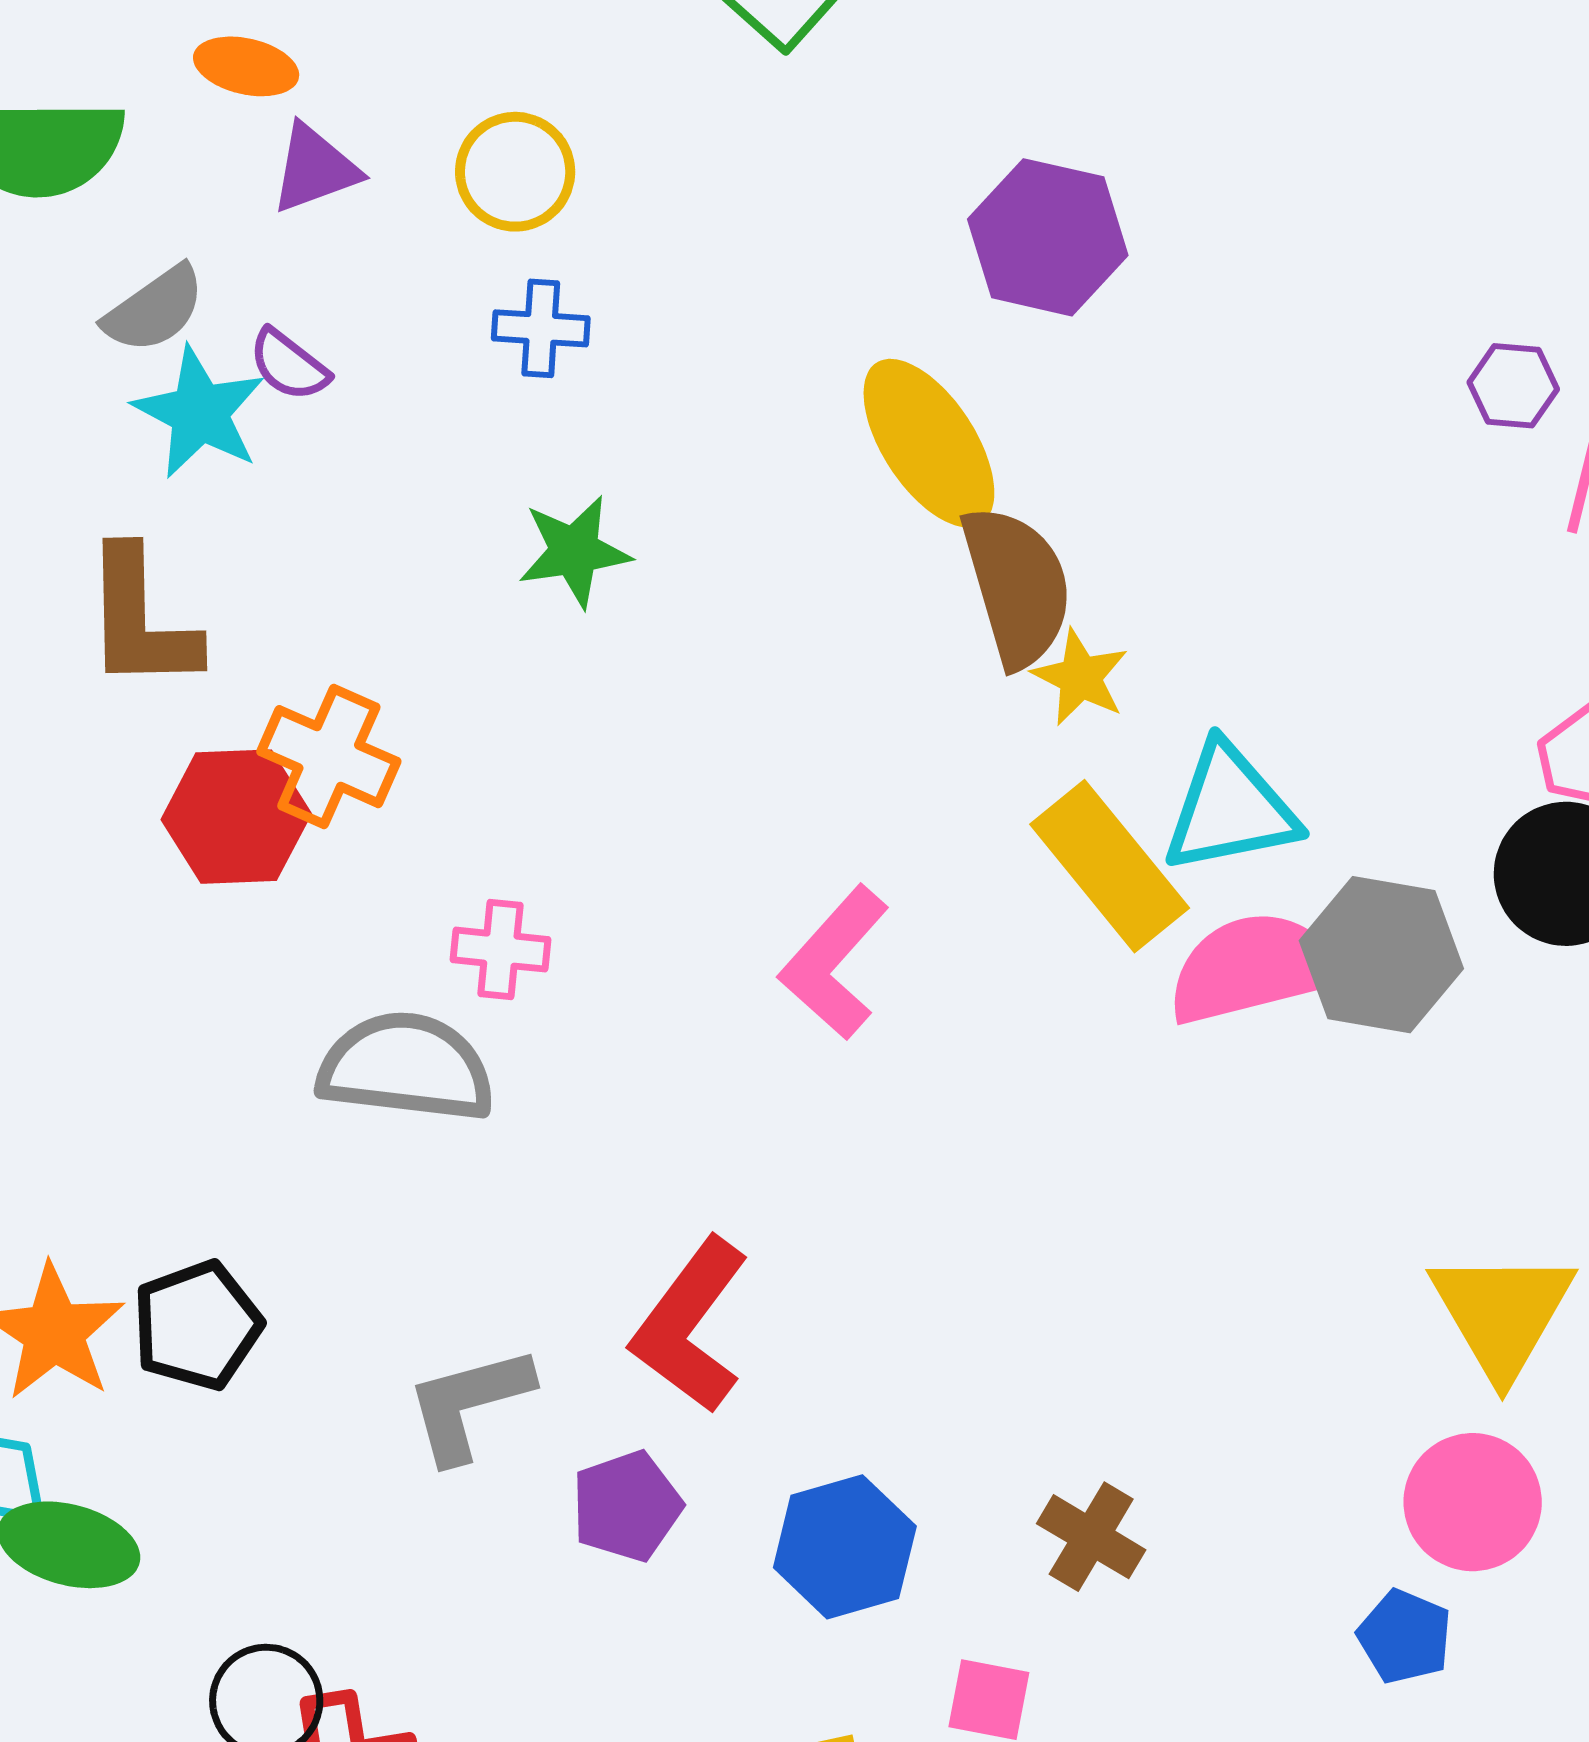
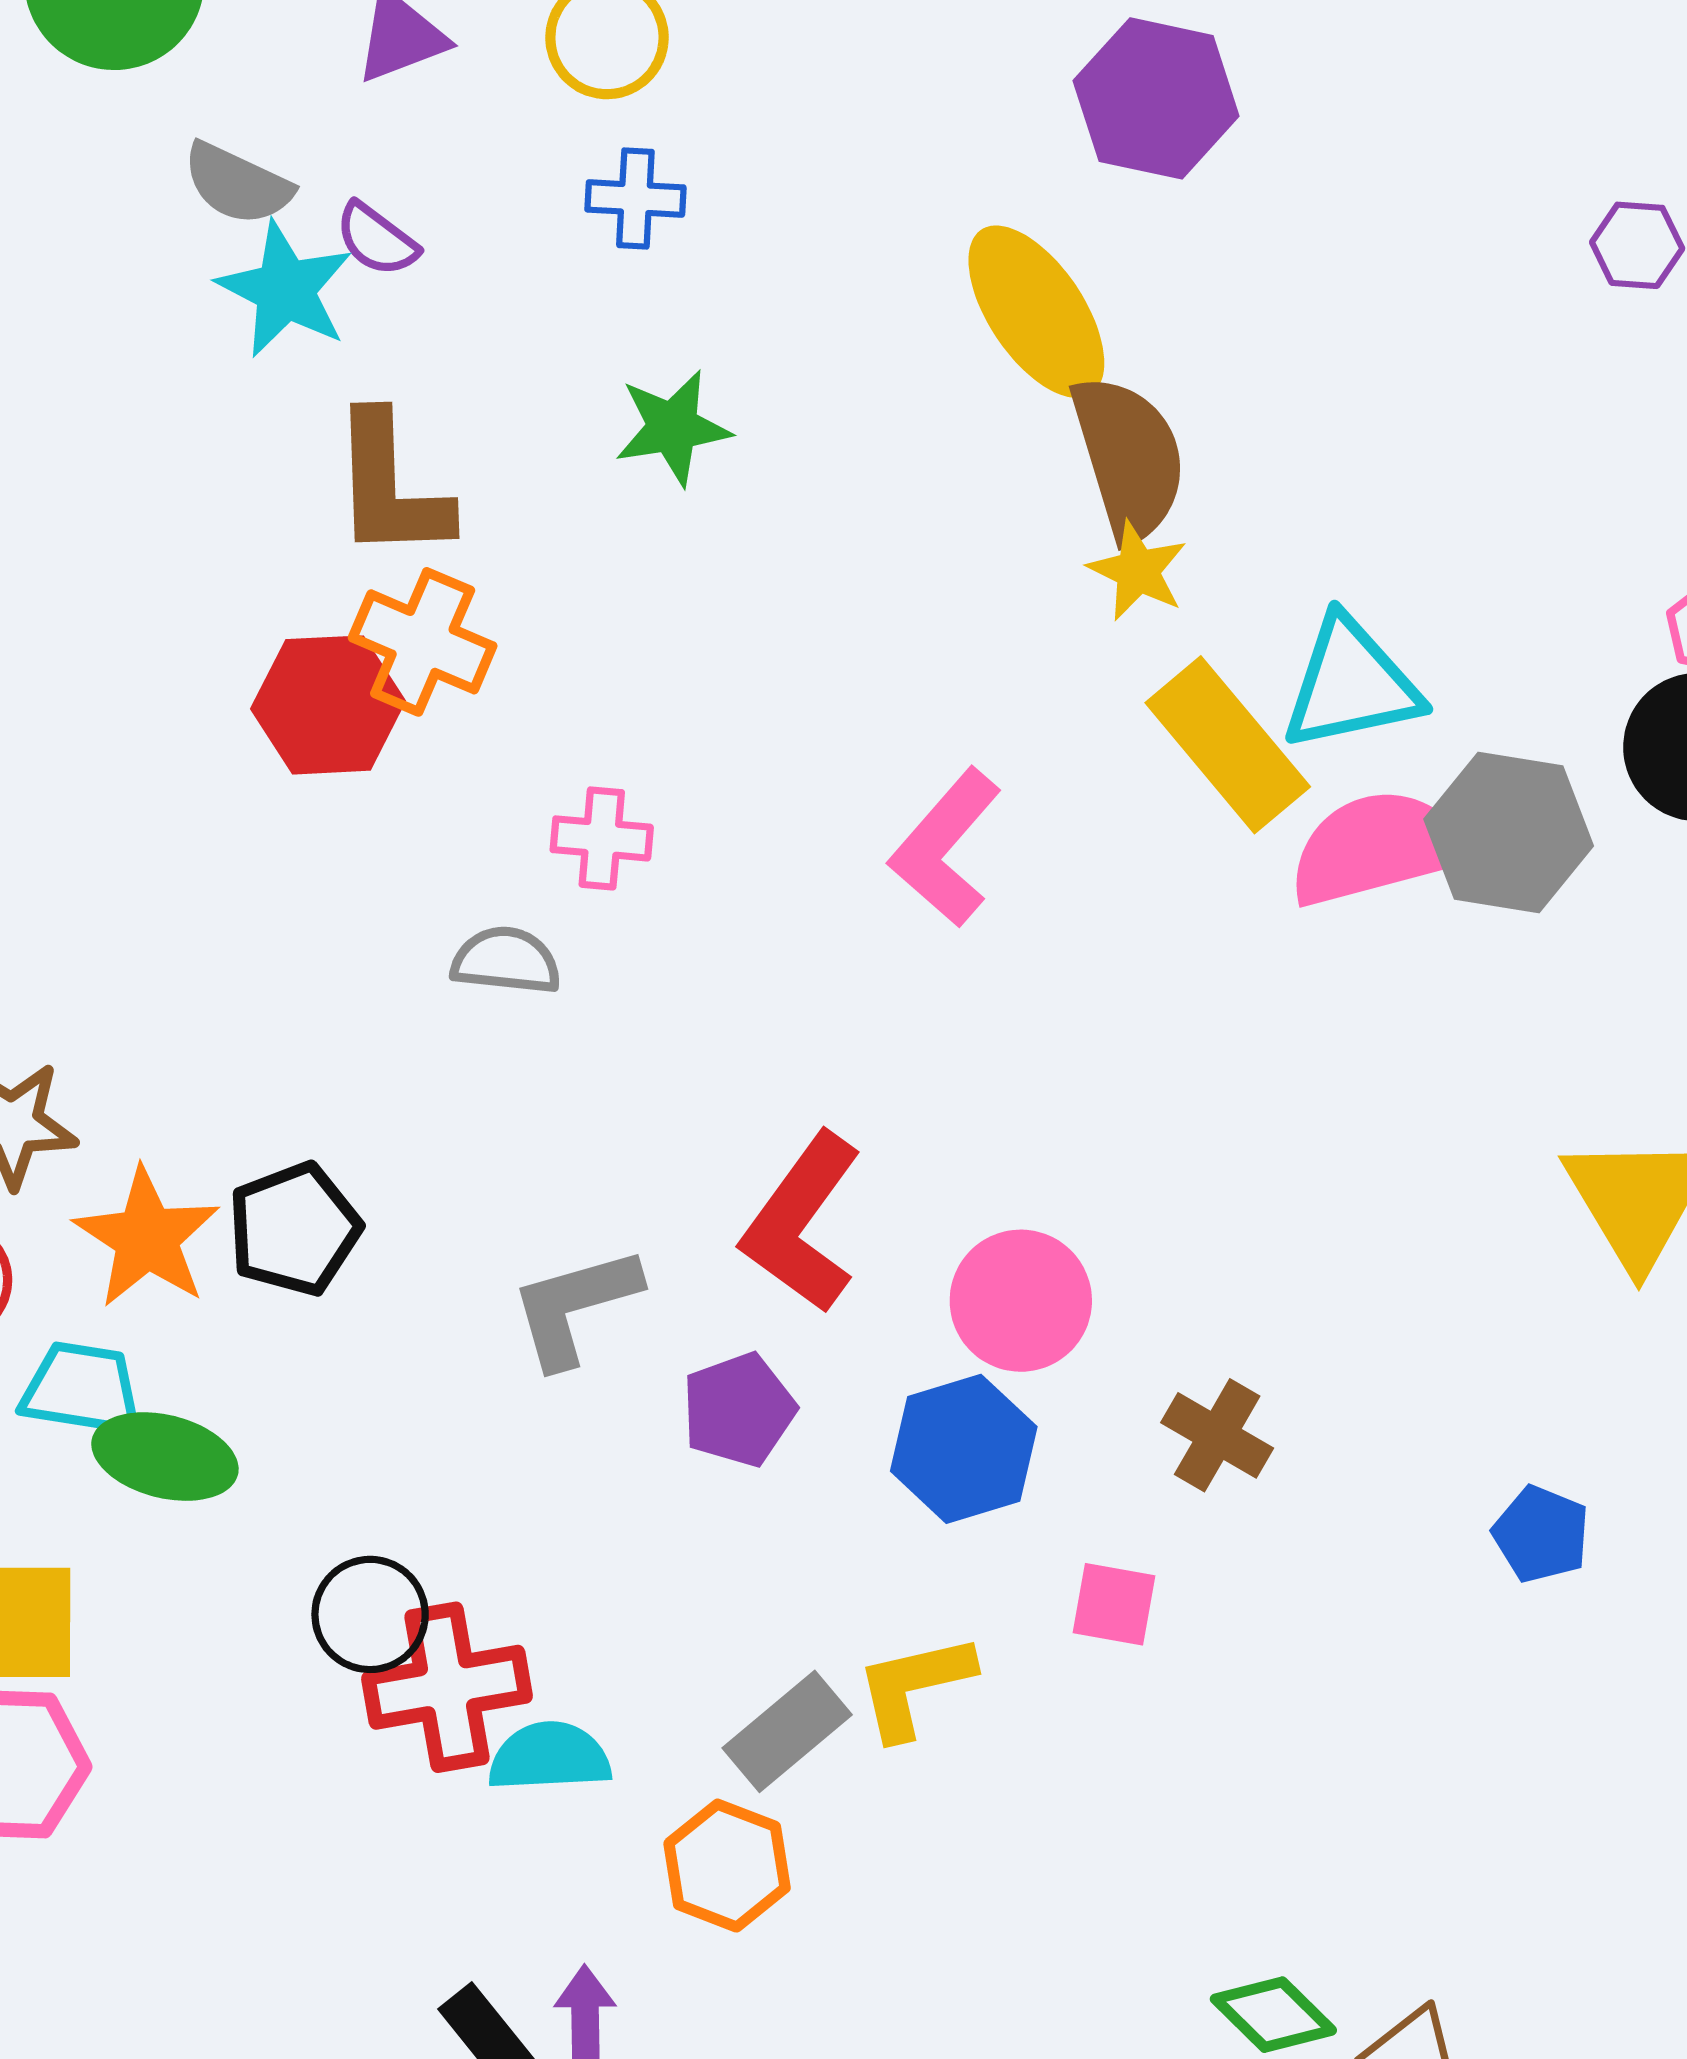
gray semicircle: (154, 309) -> (237, 184), turned 61
brown L-shape: (140, 619) -> (390, 487), moved
yellow star: (1080, 677) -> (1138, 571), moved
gray semicircle: (406, 1067) -> (506, 961), size x0.6
pink circle: (1473, 1502) -> (1021, 1301), moved

